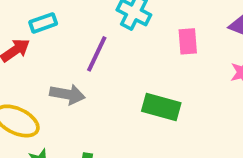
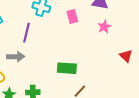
green rectangle: (161, 107) -> (67, 68), moved

